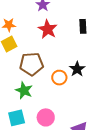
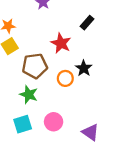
black rectangle: (83, 26) -> (87, 23), turned 48
red star: (48, 29) -> (61, 43), moved

